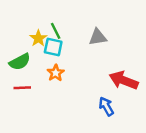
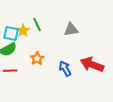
cyan square: (53, 47) -> (11, 34), moved
blue arrow: (106, 106) -> (65, 69), moved

